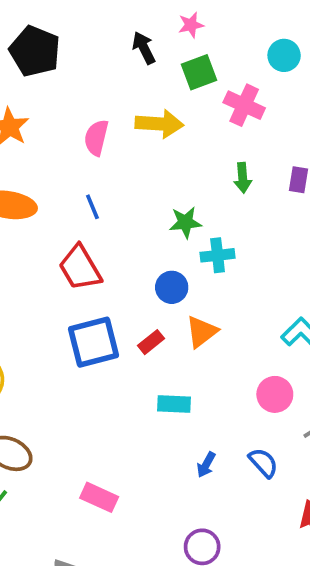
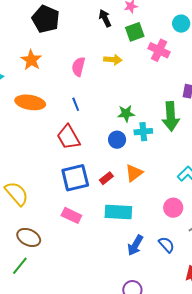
yellow arrow: (159, 124) -> (113, 60), size x0.7
green arrow: (243, 178) -> (171, 116), moved, size x1.8
blue circle: (172, 287) -> (117, 140), moved
cyan rectangle: (174, 404) -> (118, 212), size x1.5
blue arrow: (206, 465) -> (135, 245), size x1.5
pink rectangle: (99, 497) -> (71, 215), moved

